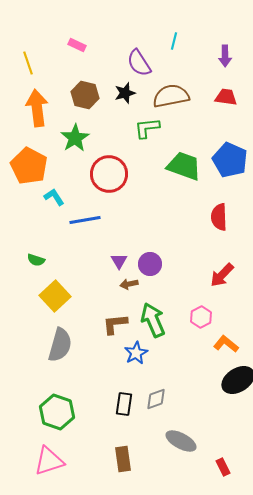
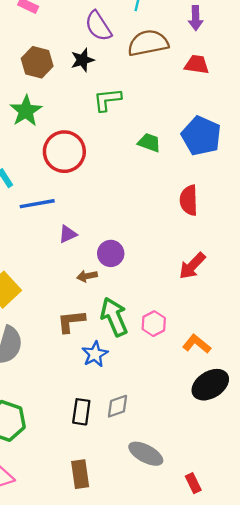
brown semicircle: (171, 96) -> (148, 43), moved
green trapezoid: (184, 166) -> (149, 143), size x0.6
purple triangle: (119, 261) -> (68, 234), moved, turned 36
pink hexagon: (201, 317) -> (154, 324), moved

